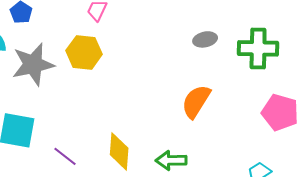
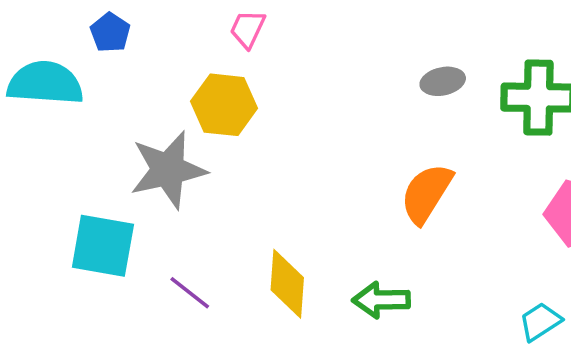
gray star: (33, 64) -> (168, 170), moved

